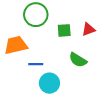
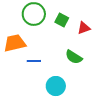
green square: (64, 30) -> (62, 20), moved, turned 32
cyan circle: (49, 83) -> (56, 86), moved

